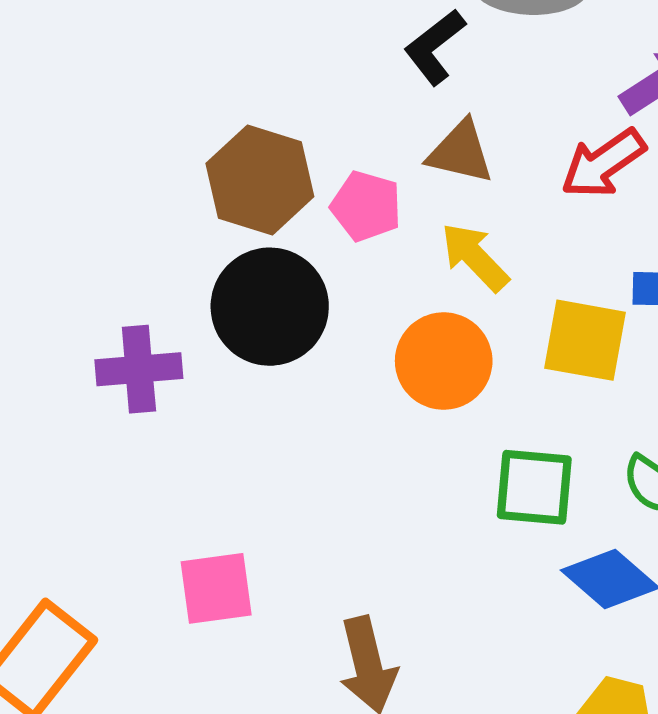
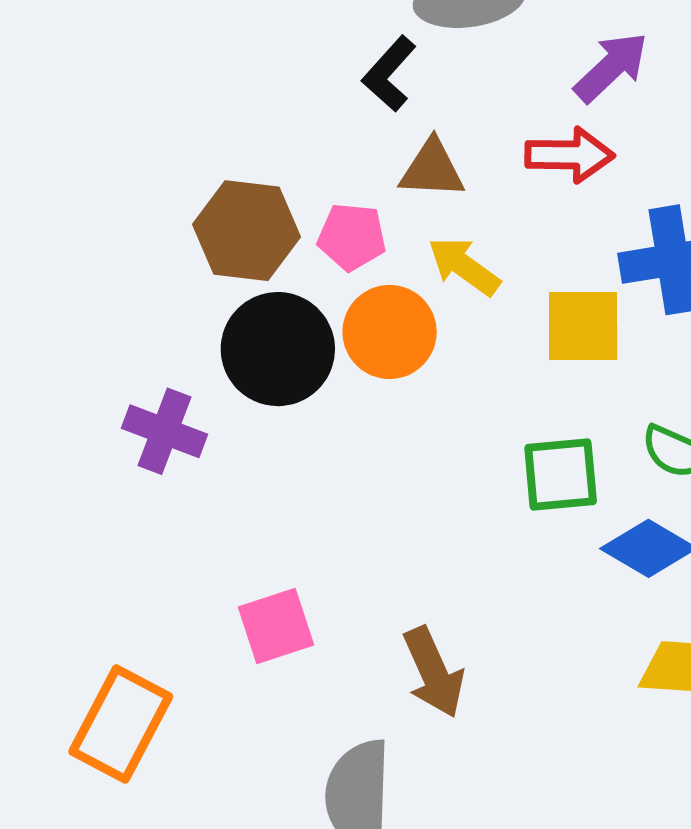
red arrow: (603, 163) -> (570, 155), turned -134
orange circle: (444, 361) -> (390, 332), moved
purple cross: (139, 369) -> (165, 431), turned 36

